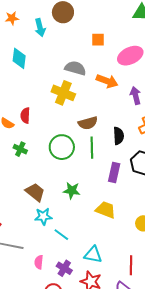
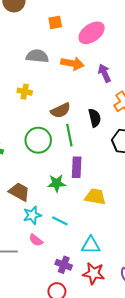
yellow cross: (63, 93) -> (25, 92), moved, size x0.6
purple rectangle: (114, 173) -> (77, 167), moved
cyan line: (61, 235) -> (60, 221), moved
pink semicircle: (39, 262) -> (36, 240), moved, turned -48

